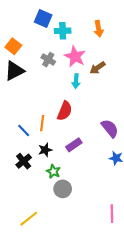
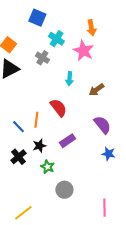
cyan cross: (63, 31) -> (56, 39), moved, turned 35
pink star: (75, 56) -> (83, 51), moved
brown arrow: (98, 68) -> (96, 90), moved
red semicircle: (65, 111) -> (58, 108), turned -60
gray circle: (63, 189) -> (64, 190), moved

